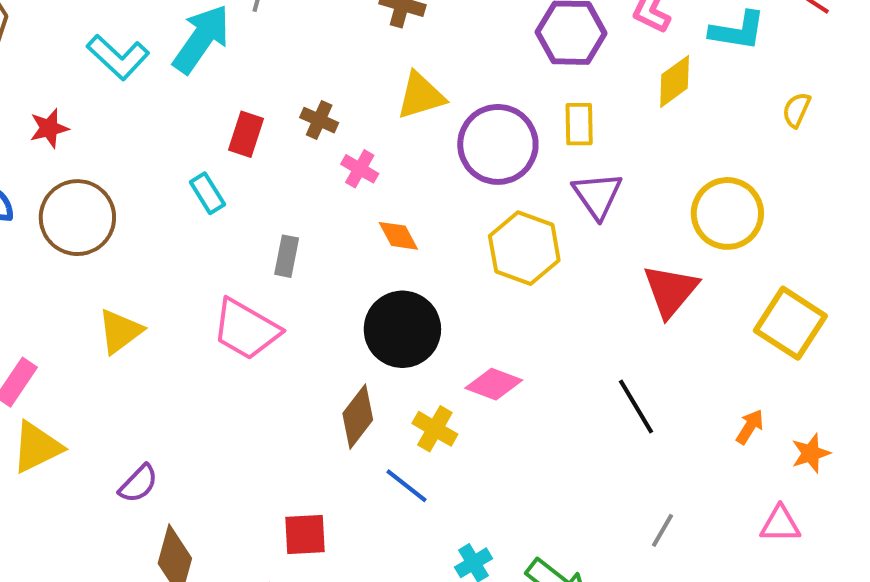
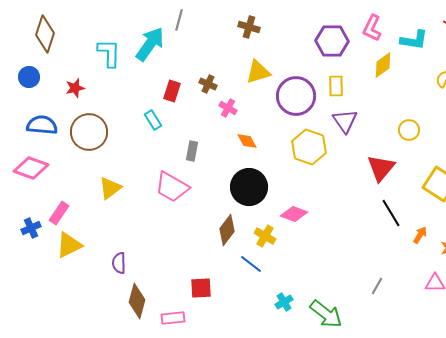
cyan L-shape: (118, 57) -> (109, 53), turned -132
yellow circle: (727, 213) -> (409, 130), size x0.6
black line: (636, 406) -> (391, 213), moved
purple semicircle: (138, 484) -> (119, 263), turned 135

